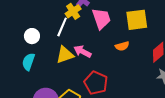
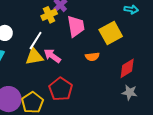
yellow square: (137, 20) -> (111, 33), turned -30
white line: (62, 27) -> (36, 41), moved

